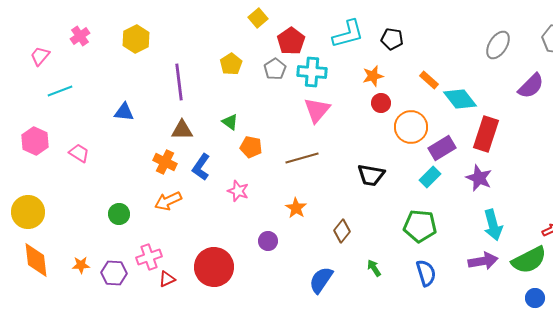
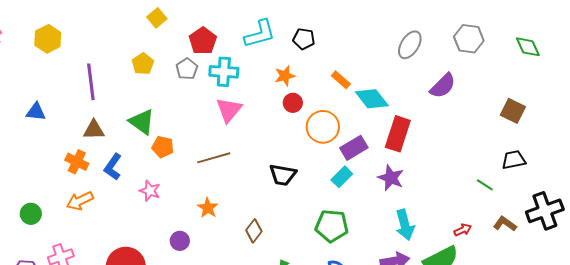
yellow square: (258, 18) -> (157, 18), moved
green triangle: (230, 122) -> (142, 122), size x1.6

